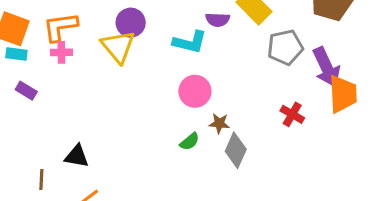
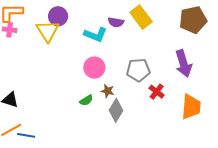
gray pentagon: (285, 47) -> (138, 70), moved
orange trapezoid: (343, 94) -> (191, 107), moved

